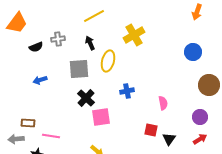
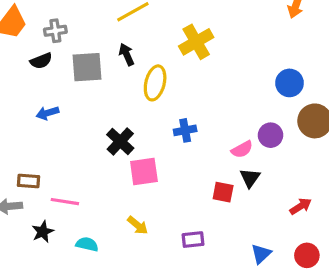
gray cross: (58, 39) -> (55, 31), moved
blue circle: (193, 52) -> (289, 83), moved
gray square: (79, 69) -> (87, 67), moved
pink semicircle: (163, 103) -> (242, 149), turned 72
purple circle: (200, 117) -> (271, 135), moved
black triangle: (169, 139) -> (250, 178), moved

